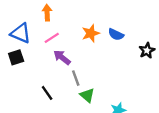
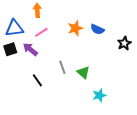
blue triangle: (21, 33) -> (14, 28), turned -30
purple arrow: (62, 57) -> (30, 49), moved
green triangle: (87, 95) -> (83, 72), moved

